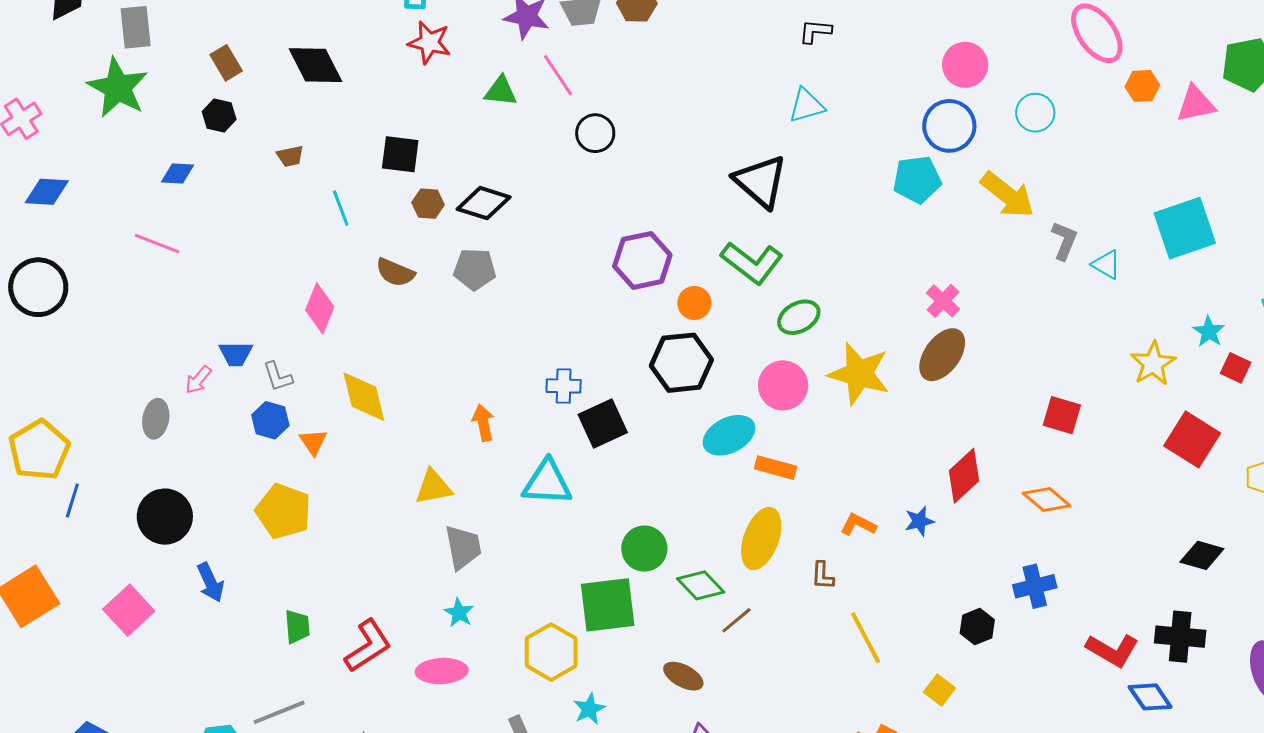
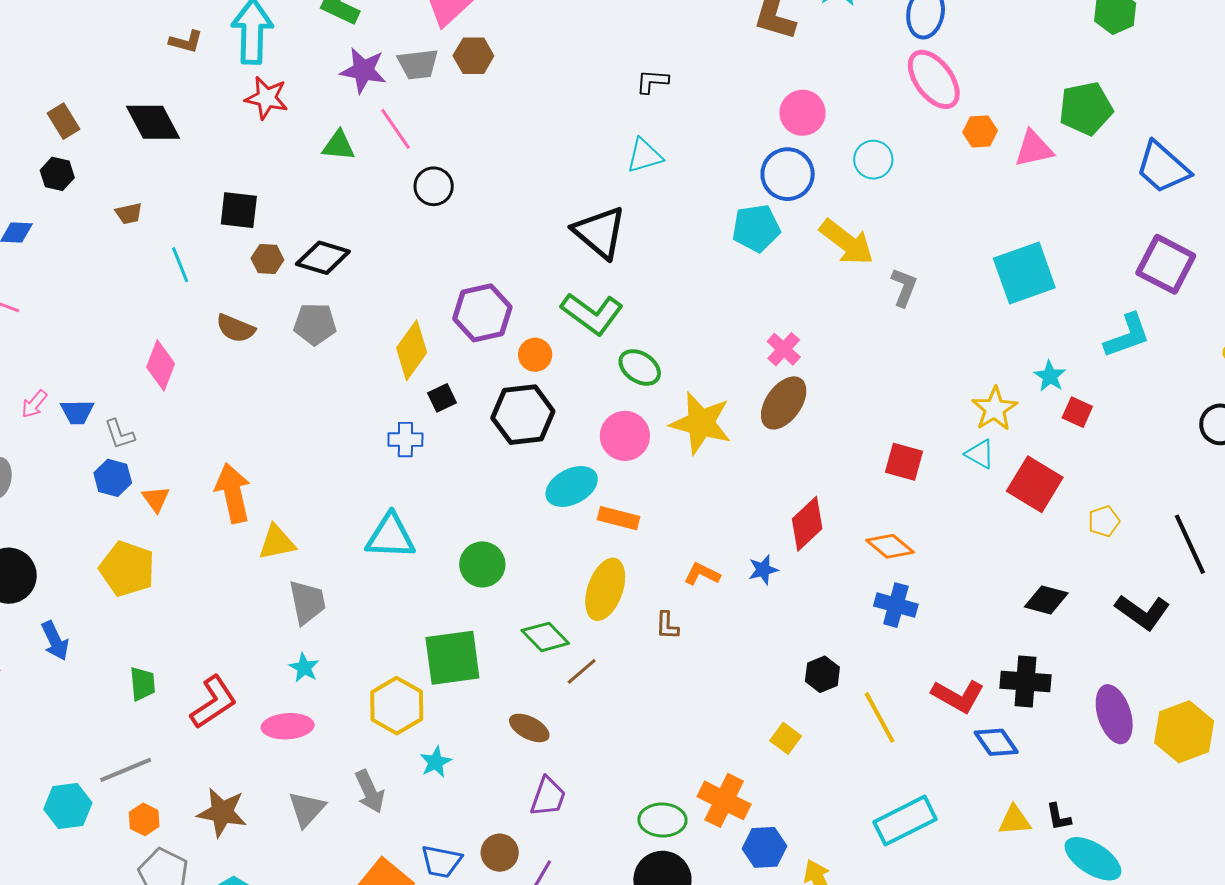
cyan triangle: (1106, 265) -> (980, 454), moved
green ellipse: (799, 317) -> (640, 367), turned 63
pink arrow: (198, 380) -> (34, 404), moved
yellow diamond: (364, 397) -> (412, 350), moved, turned 50
orange arrow: (483, 423) -> (233, 493), moved, size x1.6
black square: (603, 423) -> (442, 398), moved, size x0.6
green circle: (644, 549) -> (482, 564), moved
blue cross: (1035, 586) -> (896, 605), moved, turned 30
yellow line: (866, 638) -> (879, 717), moved

